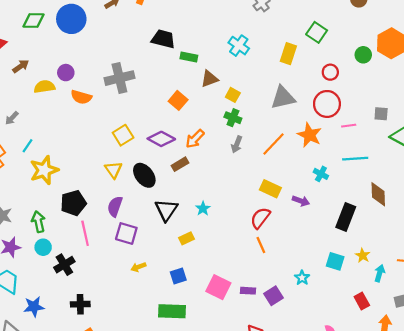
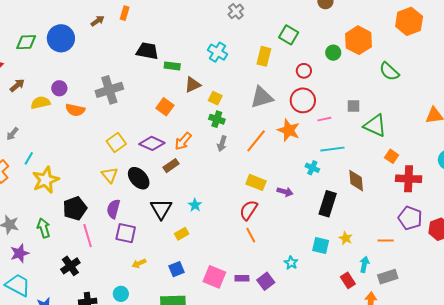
cyan cross: (321, 174) -> (312, 168), moved
cyan circle: (43, 247) -> (121, 294), moved
cyan arrow: (380, 273) -> (364, 264), moved

